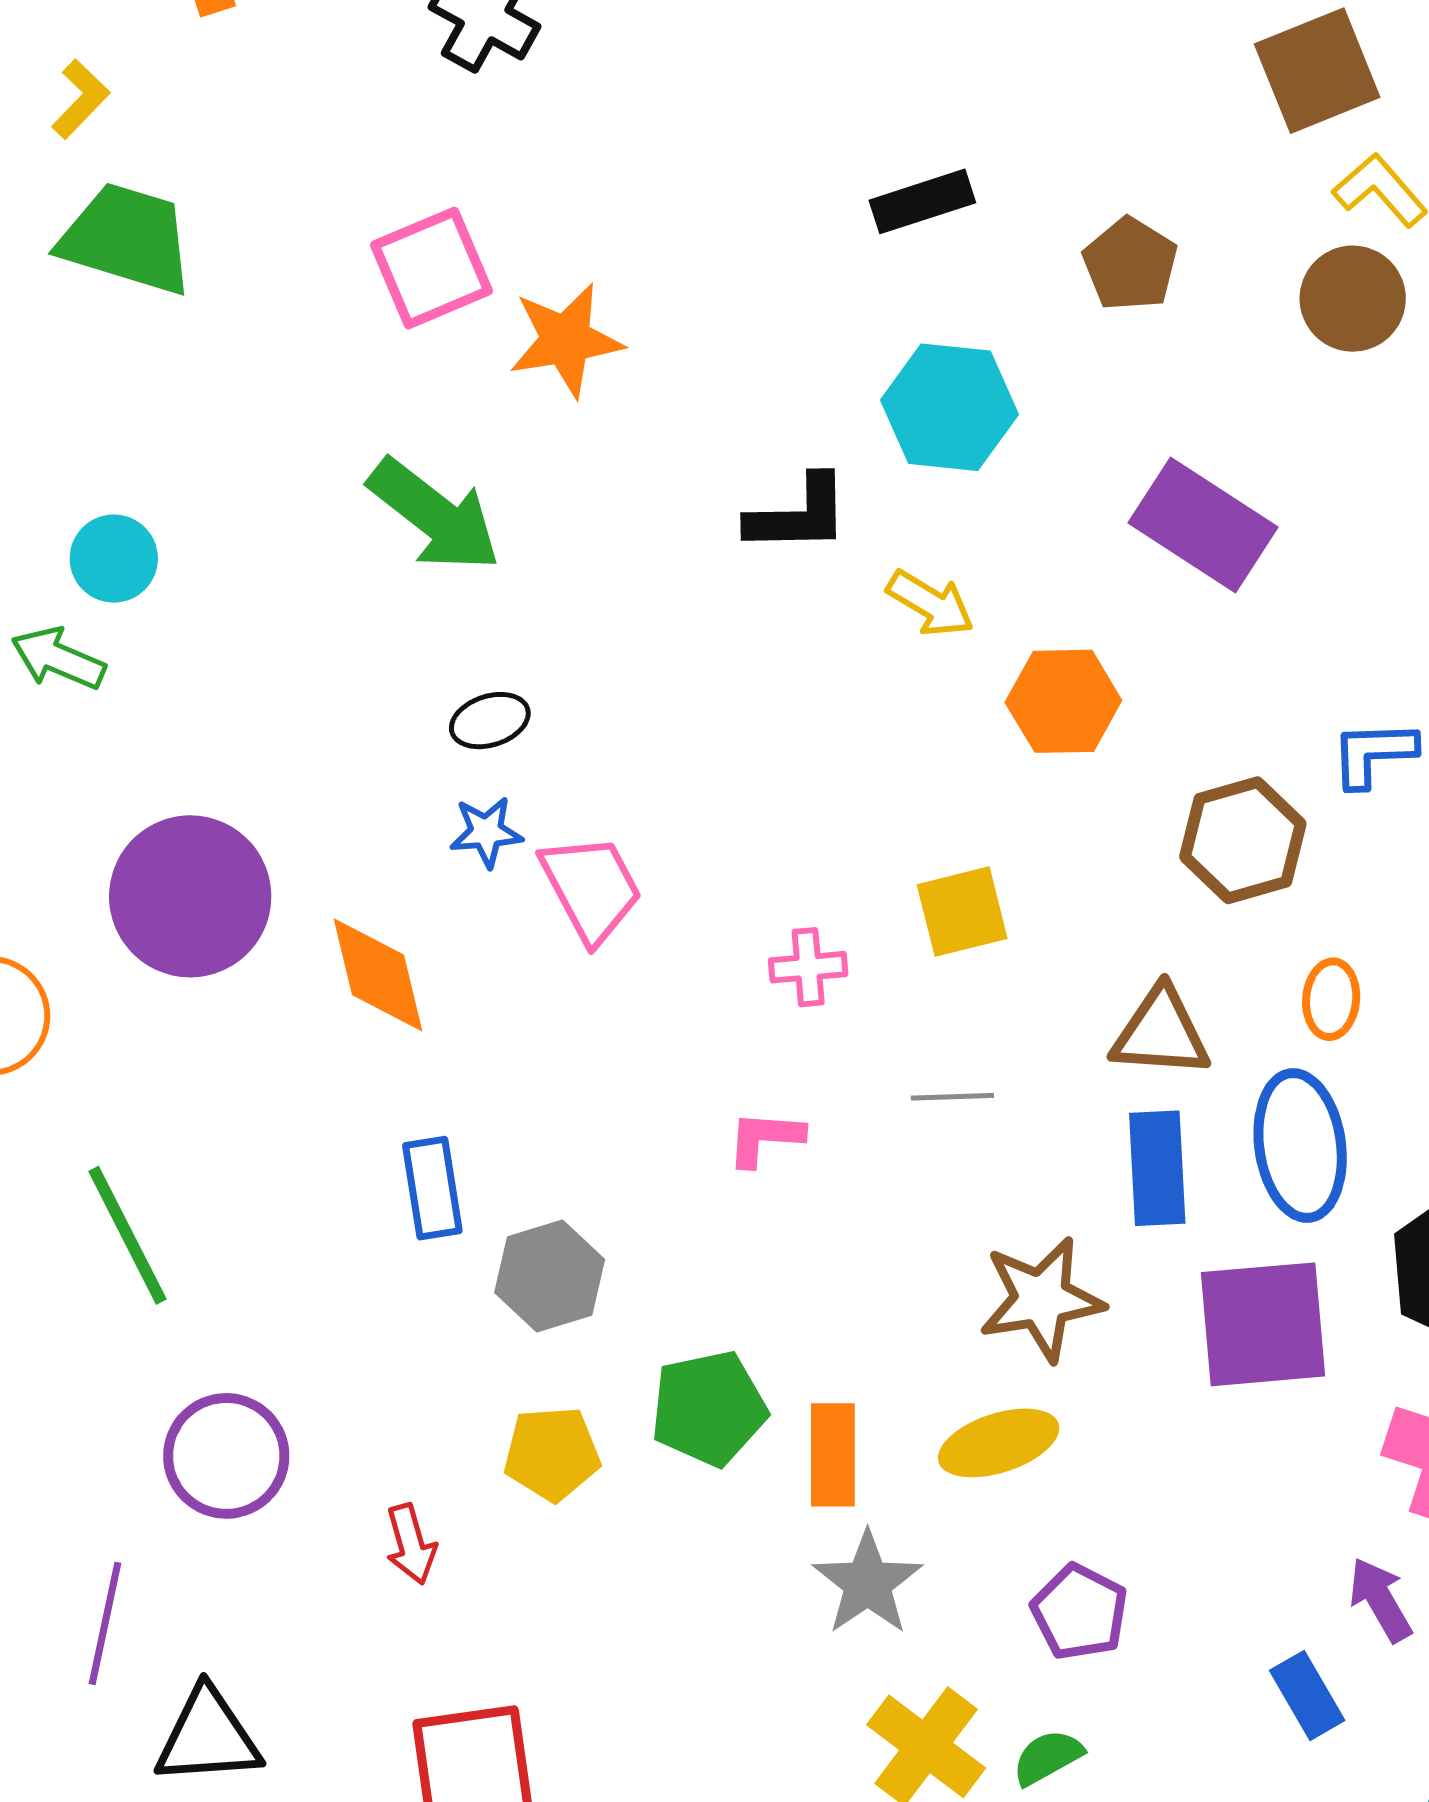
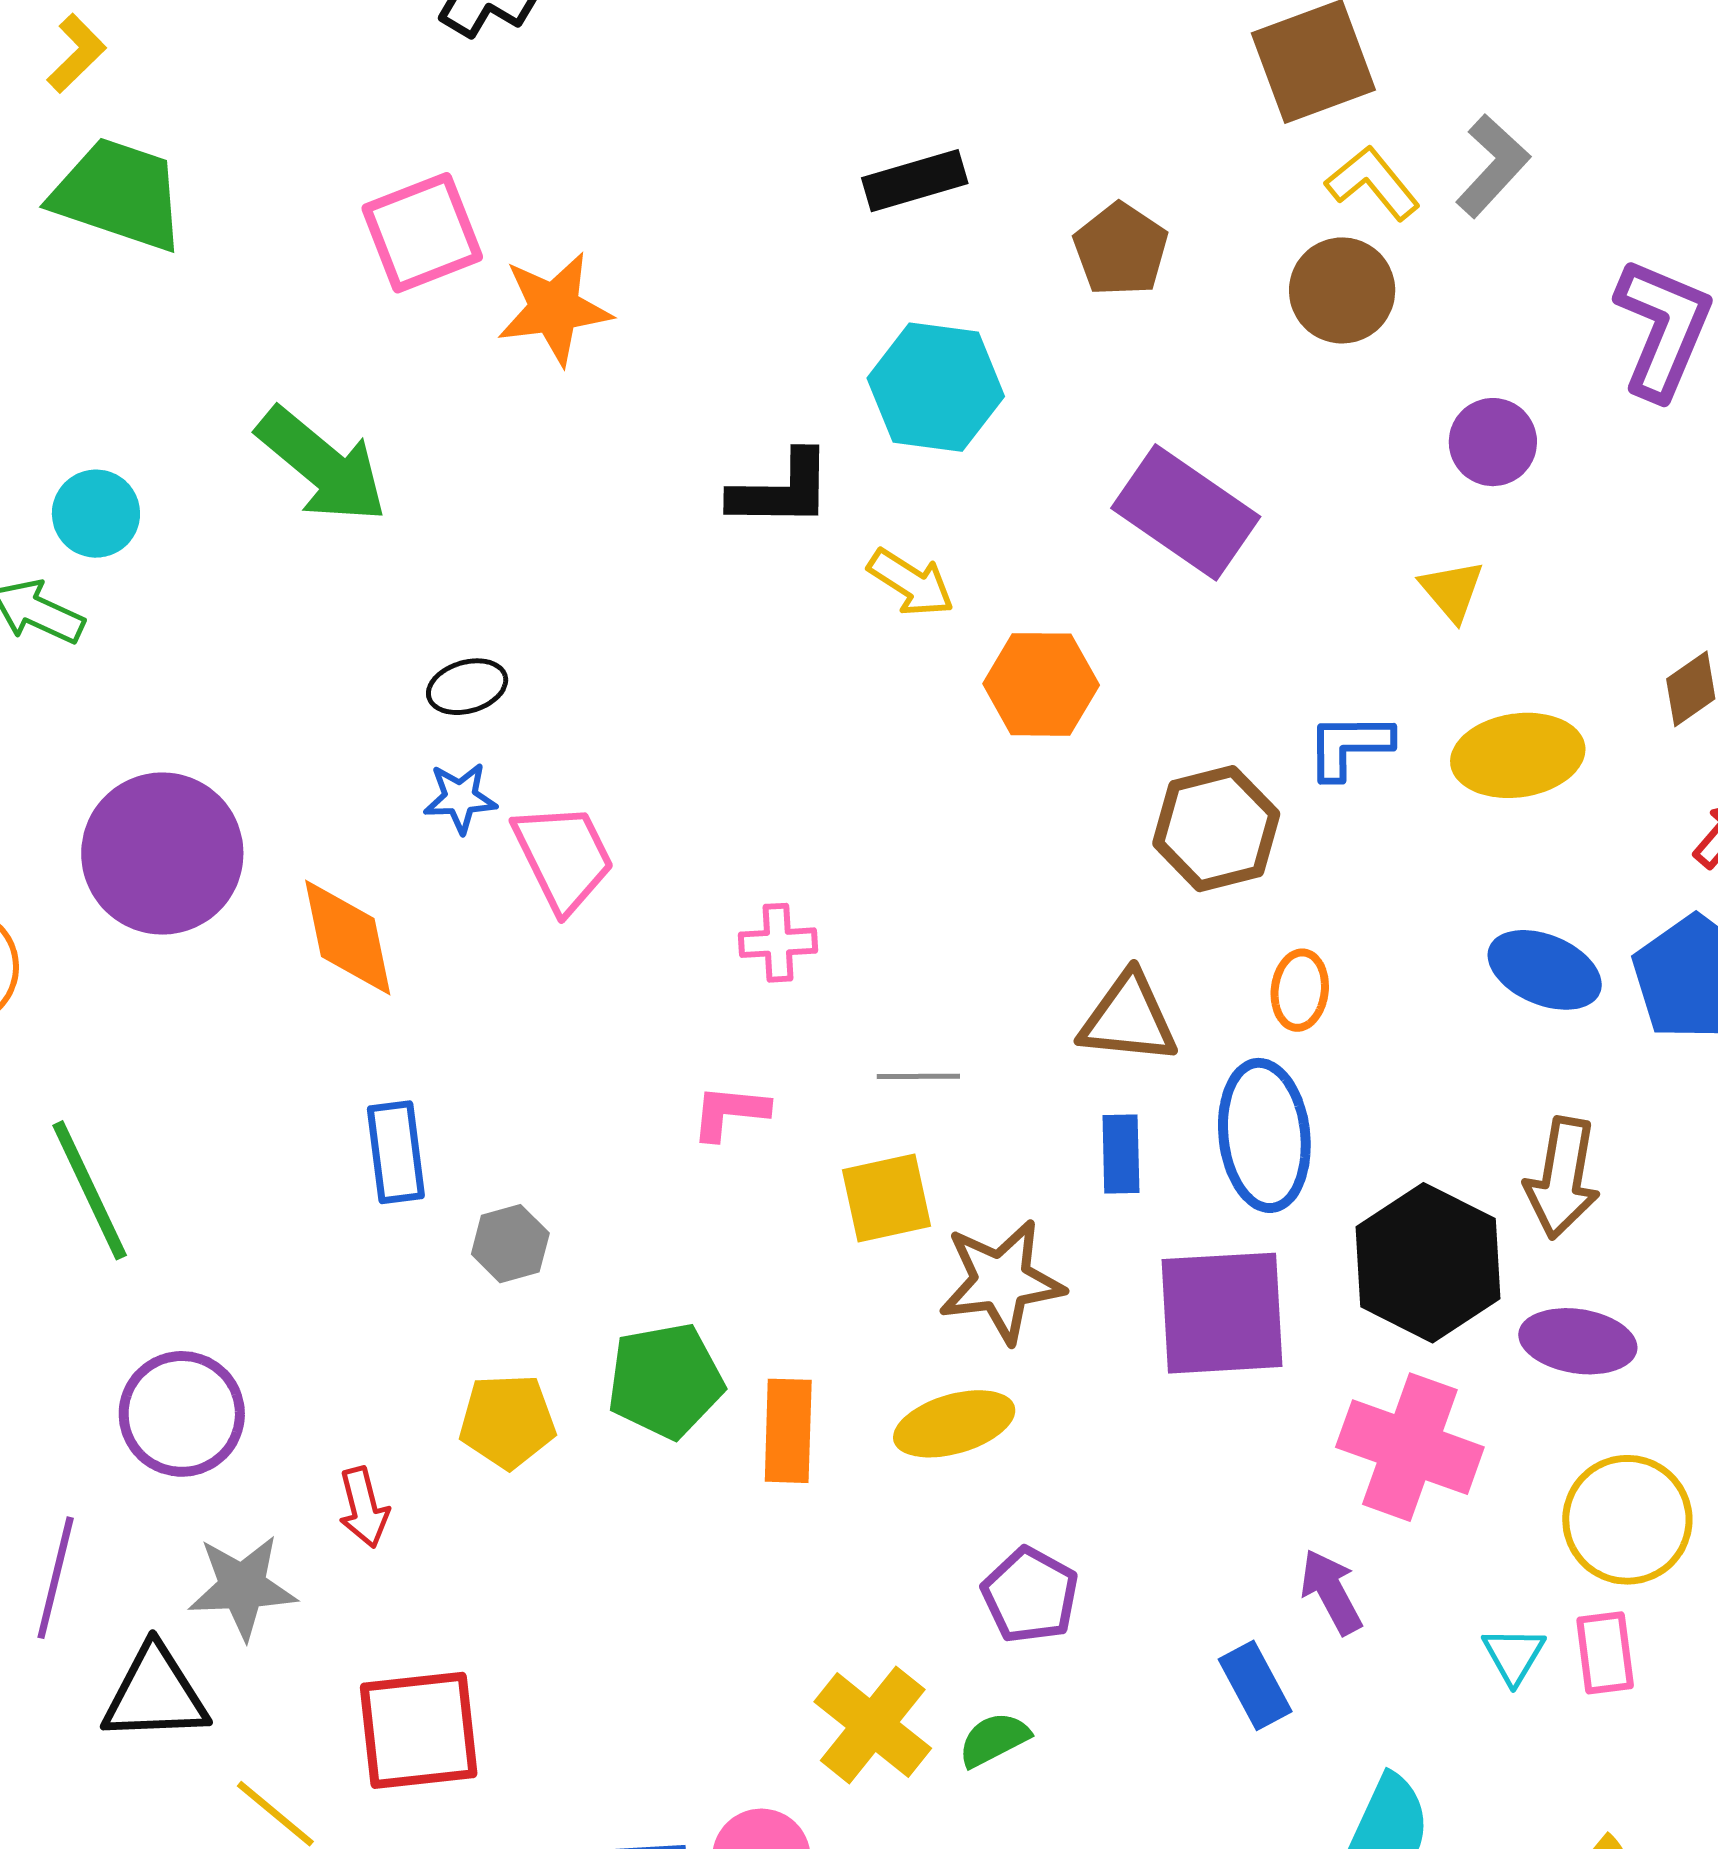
green arrow: (434, 515) -> (322, 465), moved
yellow square: (962, 912) -> (887, 1198), moved
blue rectangle: (1157, 1168) -> (1121, 1154), size x0.7
gray hexagon: (550, 1276) -> (510, 1244), size x0.7
gray star: (868, 1583) -> (242, 1587), moved, turned 30

